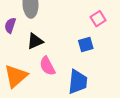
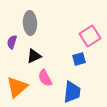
pink square: (98, 19) -> (90, 36), size x1.5

